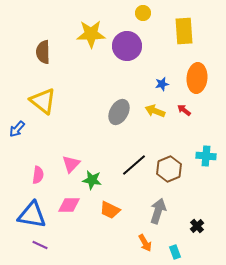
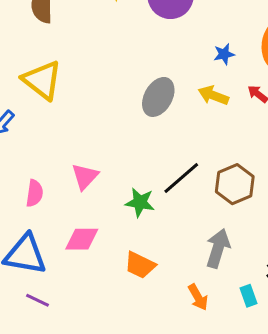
green star: (92, 180) -> (140, 202), moved
orange trapezoid: (110, 210) -> (140, 265), moved
cyan rectangle: (175, 252) -> (248, 296), moved

